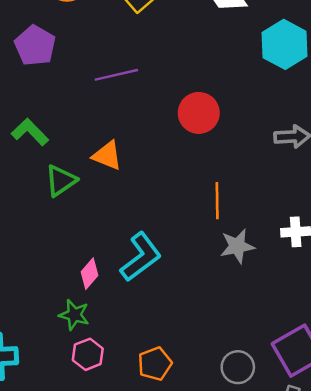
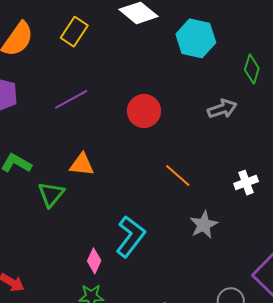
orange line: (217, 201) -> (178, 175), turned -32
gray star: (237, 246) -> (204, 225), moved

